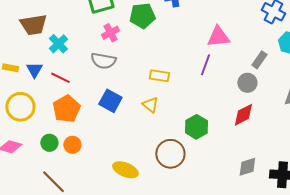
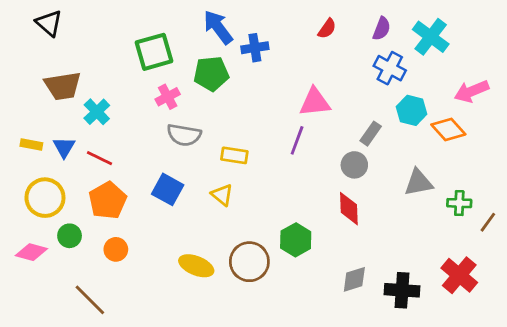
gray semicircle: (103, 61) -> (184, 135), moved
red diamond: (243, 115) -> (349, 209), turned -65
green hexagon: (196, 127) -> (296, 240), moved
green circle: (49, 143) -> (70, 236), moved
yellow ellipse: (125, 170) -> (196, 266), moved

